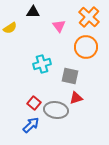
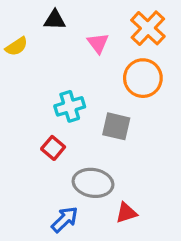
red triangle: (76, 98) -> (126, 213), moved
red square: (34, 103) -> (53, 148), moved
blue arrow: (31, 125) -> (65, 219), moved

